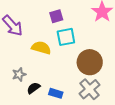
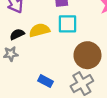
yellow semicircle: (41, 48) -> (39, 30), turned -42
black semicircle: (33, 88) -> (17, 34), moved

